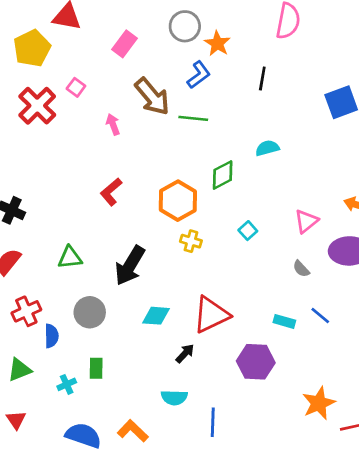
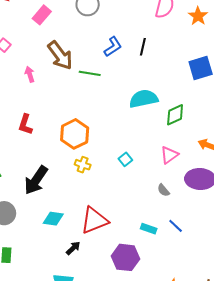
orange star: (217, 44) -> (198, 16), moved
blue L-shape: (199, 75) -> (113, 47), moved
cyan semicircle: (267, 148) -> (144, 99), size x1.6
green diamond: (223, 175) -> (175, 115), moved
red L-shape: (111, 192) -> (25, 124), turned -35

